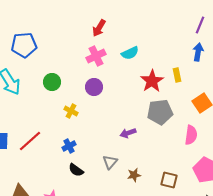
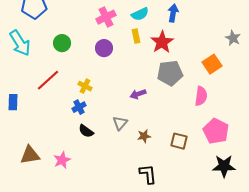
blue arrow: (198, 52) -> (173, 13), moved
yellow rectangle: (177, 75) -> (136, 36), moved
yellow cross: (71, 111) -> (85, 86), moved
red line: (30, 141) -> (48, 80), moved

